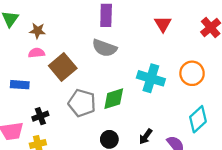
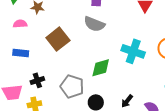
pink semicircle: (36, 53) -> (20, 24), moved
gray pentagon: (82, 103) -> (72, 86), moved

